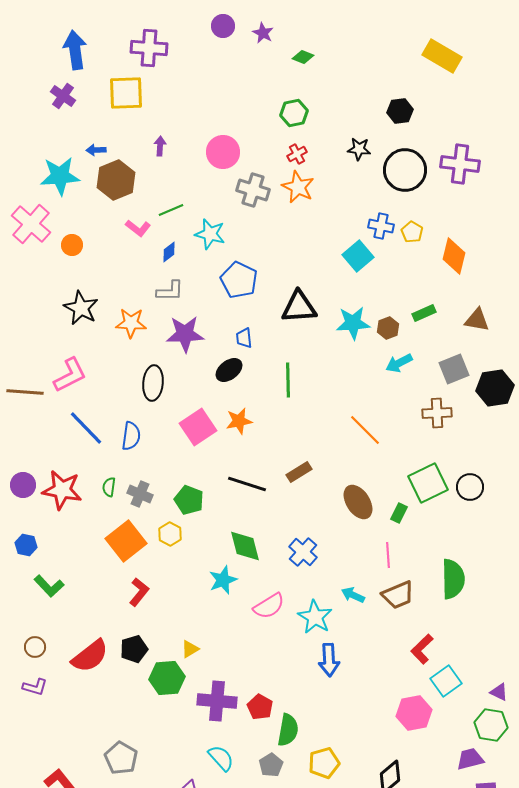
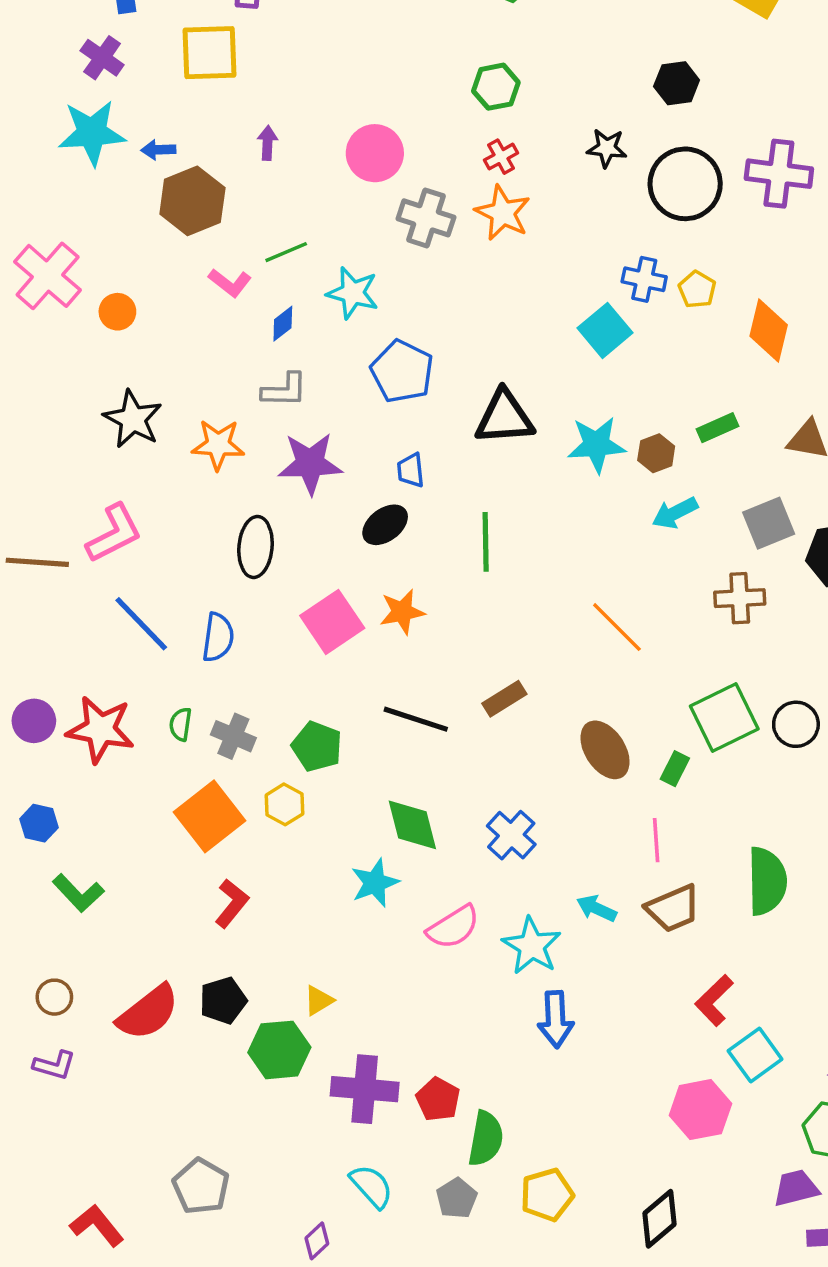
cyan star: (60, 176) -> (92, 133), moved

